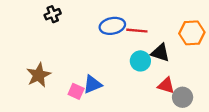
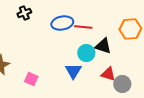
black cross: (53, 14) -> (24, 13), moved
blue triangle: (92, 84) -> (73, 71), moved, turned -36

